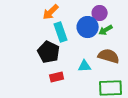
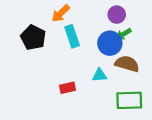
blue circle: (88, 27) -> (110, 43), moved
black pentagon: (49, 52) -> (33, 37), moved

